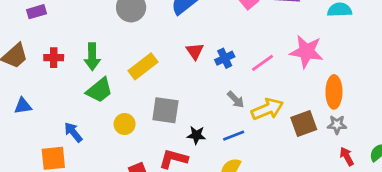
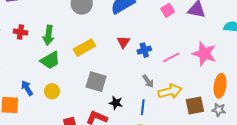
yellow circle: (125, 124) -> (52, 91), moved
blue line: (234, 136) -> (143, 107), turned -70

